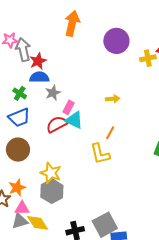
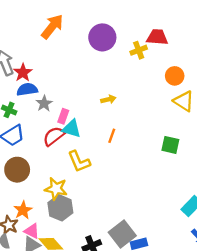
orange arrow: (72, 23) -> (52, 27), turned 35
yellow L-shape: (100, 154) -> (79, 161), moved
pink triangle: (22, 208) -> (32, 231), turned 35

